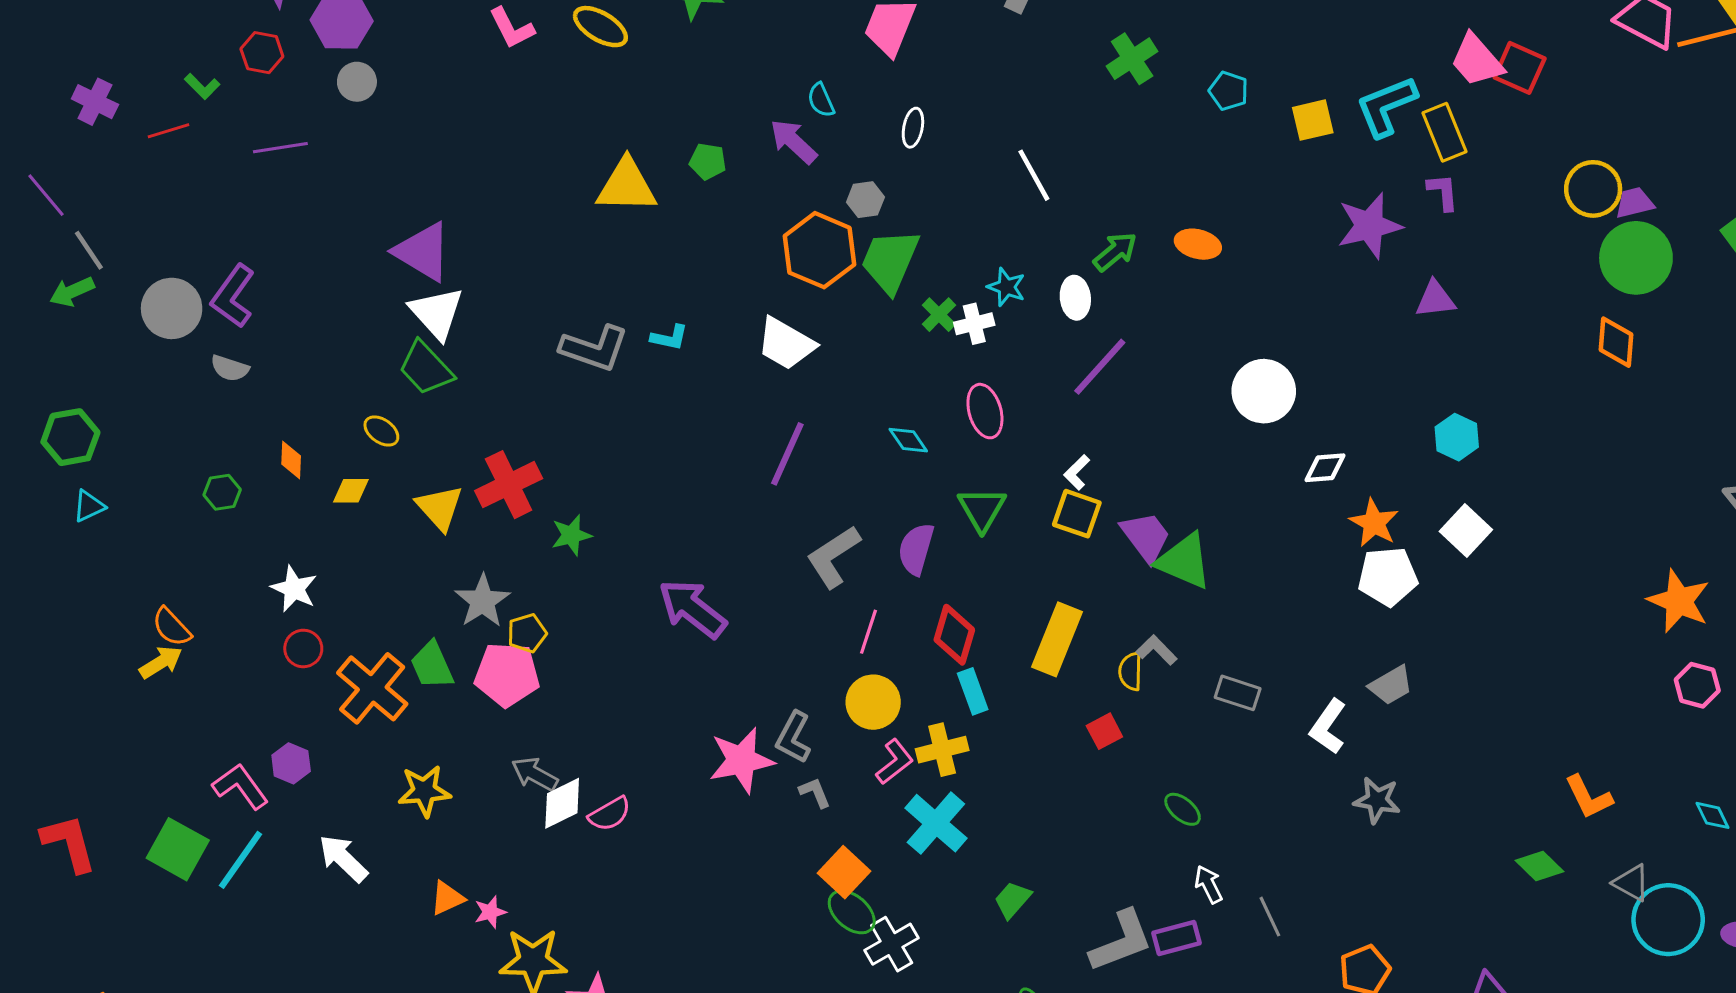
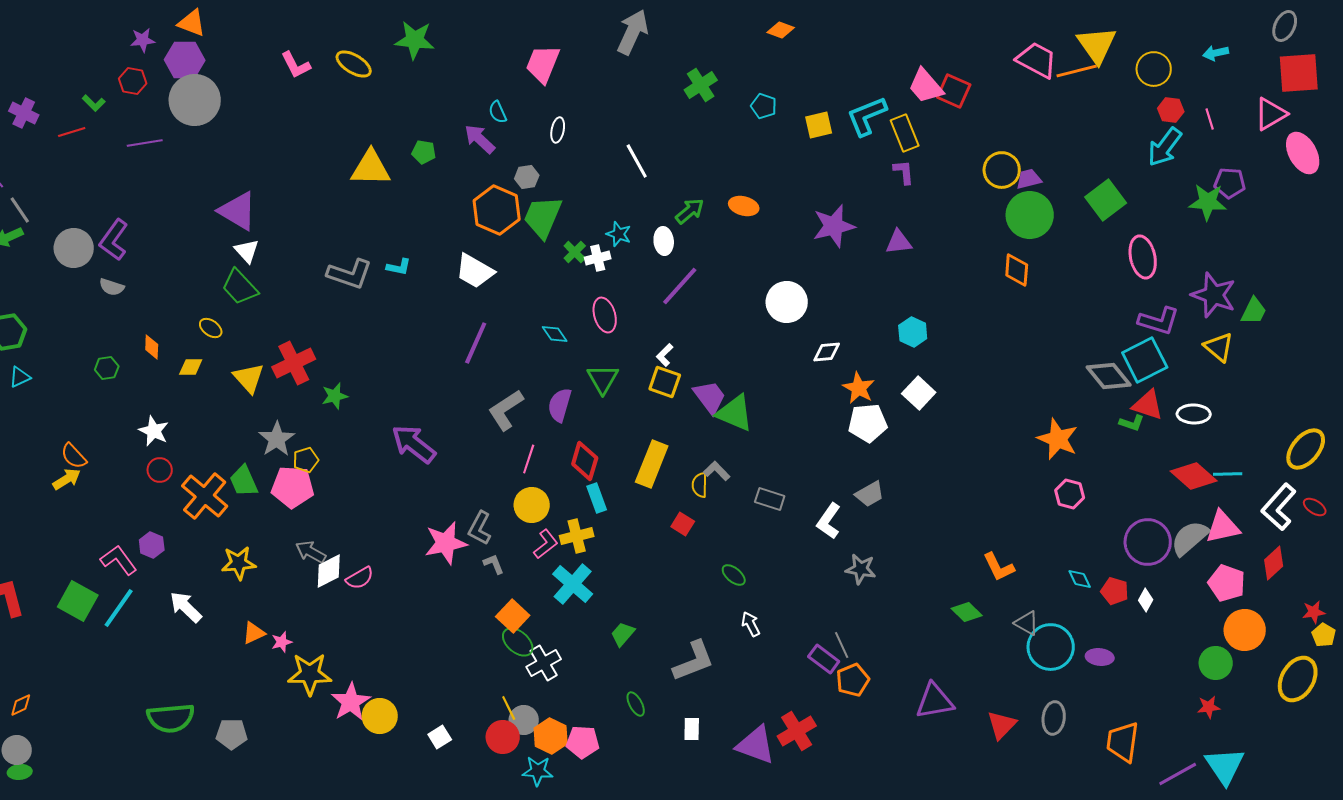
gray circle: (357, 82) -> (195, 100), size x2.0
purple star: (1369, 226) -> (834, 226), moved
white triangle: (437, 313) -> (247, 251), size x0.7
red square: (1104, 731) -> (683, 524), turned -30
gray line: (1270, 917) -> (842, 645), moved
purple rectangle: (1176, 938) -> (824, 659), moved, turned 52

